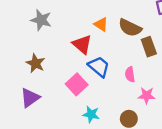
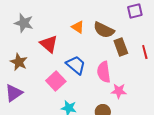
red triangle: (82, 44) -> (49, 44), moved
pink semicircle: (130, 74) -> (104, 72), size x1.5

